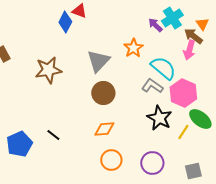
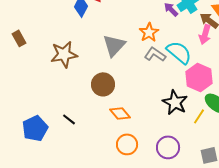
gray L-shape: (152, 86) -> (155, 54), moved
brown circle: (103, 93) -> (103, 84), moved
orange diamond: (104, 129) -> (120, 113), turned 55

